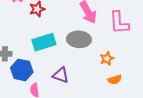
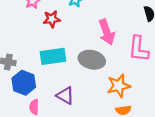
orange star: (107, 59) -> (119, 86), size x1.5

